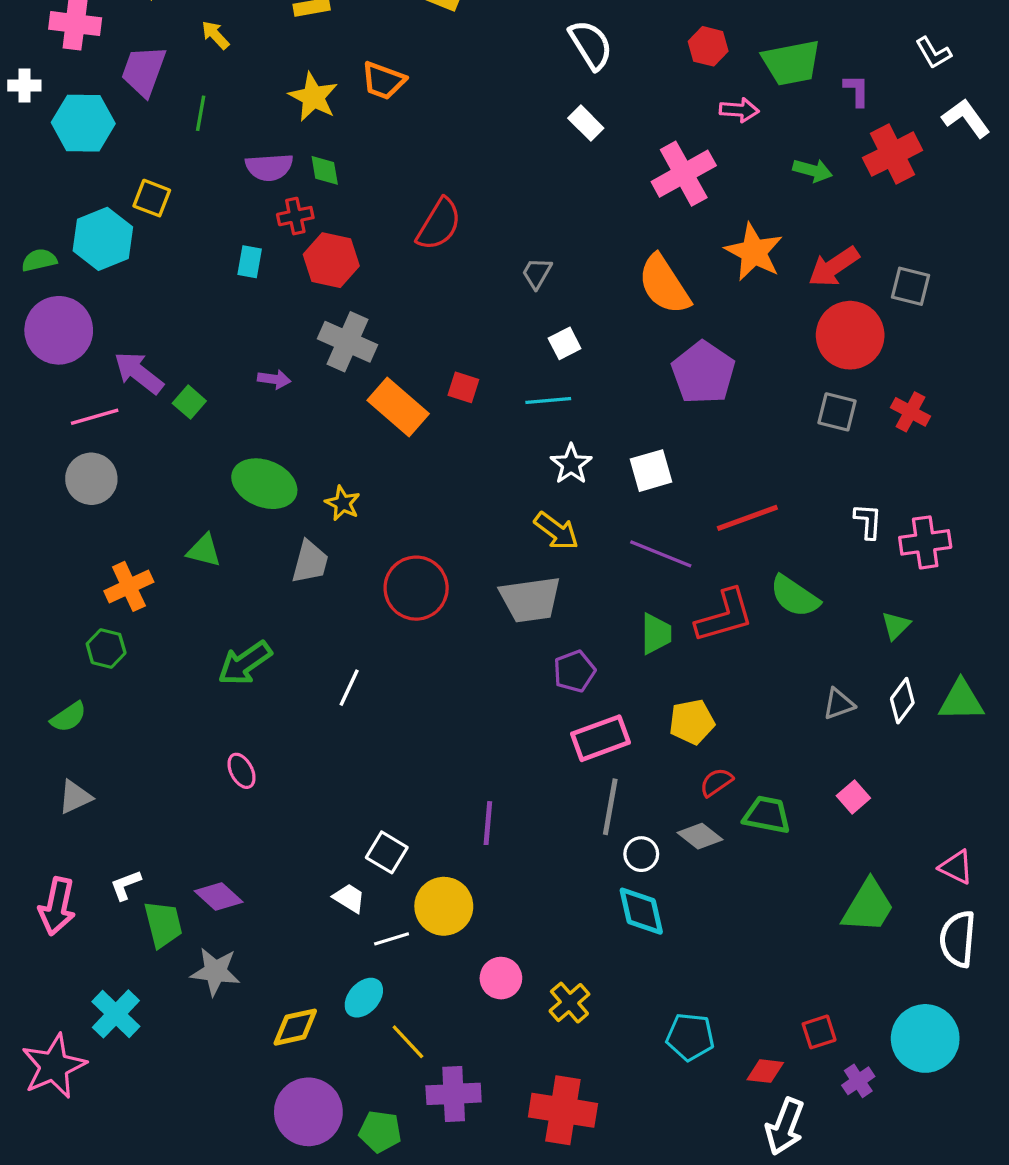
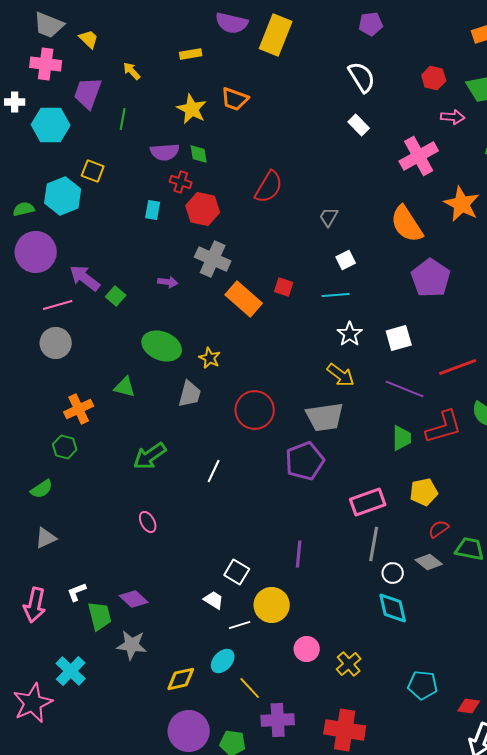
red cross: (295, 216) -> (181, 182), turned 30
purple pentagon: (574, 671) -> (305, 461), moved, size x1.5

